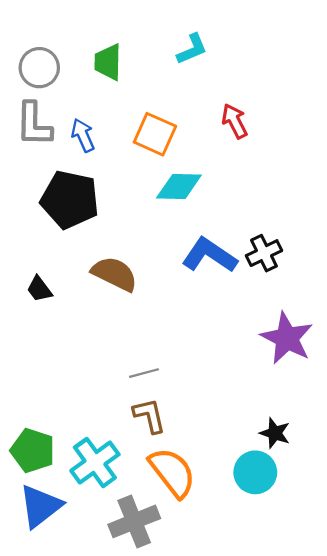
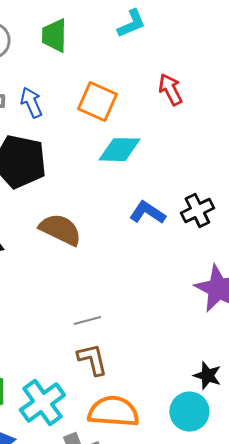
blue L-shape: (209, 255) -> (147, 213), size x0.7
orange semicircle: (172, 472) -> (113, 412), turned -48

